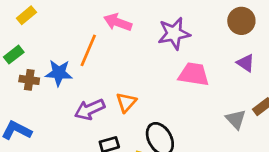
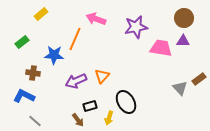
yellow rectangle: (26, 15) -> (41, 14), moved
purple triangle: (246, 63) -> (183, 41), moved, turned -32
pink trapezoid: (194, 74) -> (161, 48), moved
brown cross: (29, 80) -> (33, 73), moved

